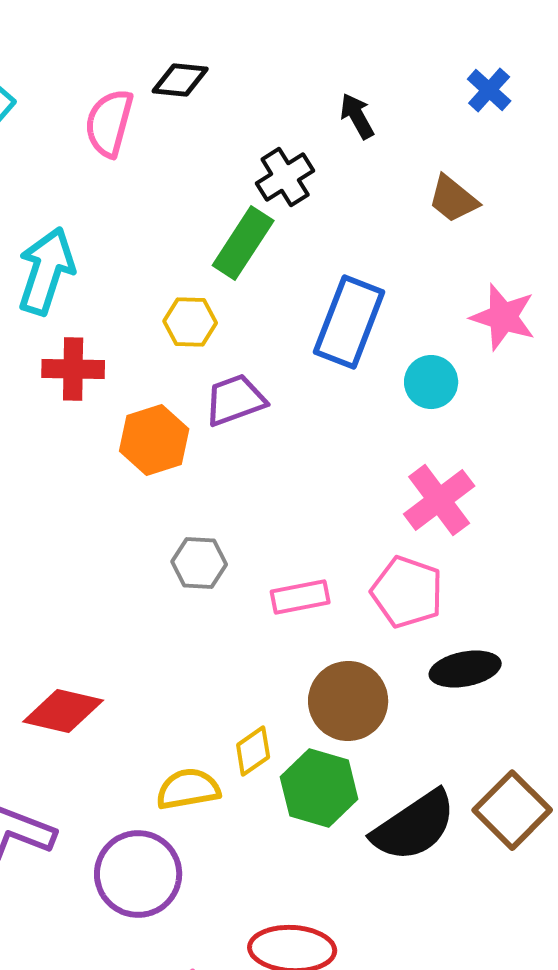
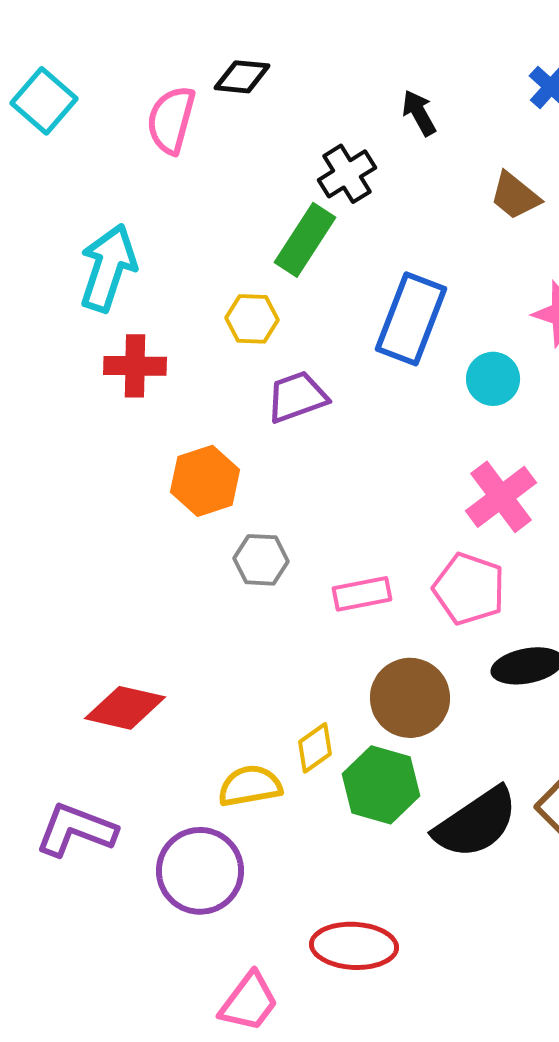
orange hexagon: (154, 440) -> (205, 481), moved

